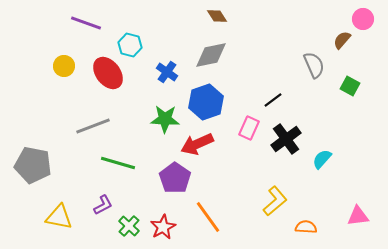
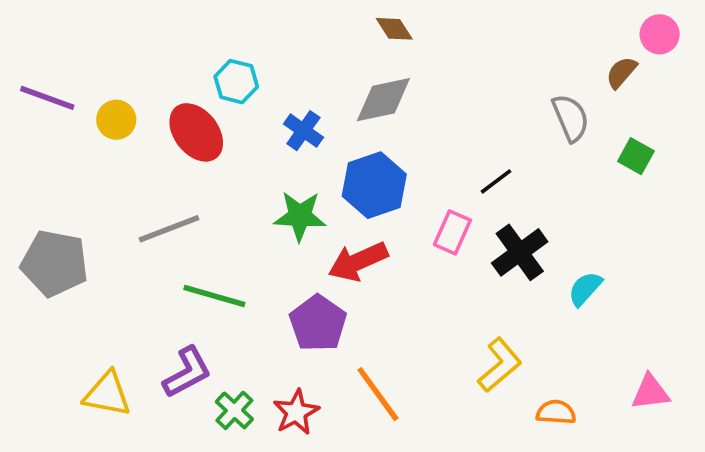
purple line: (86, 23) -> (47, 98), moved
gray pentagon: (33, 165) -> (54, 263), moved
purple L-shape: (103, 205) -> (187, 372), size x1.4

